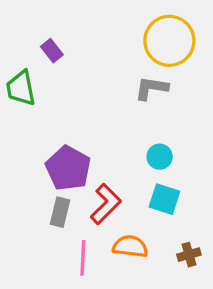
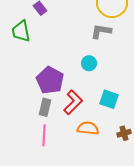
cyan circle: (160, 157) -> (89, 63), moved
pink line: (83, 258) -> (44, 135), moved

